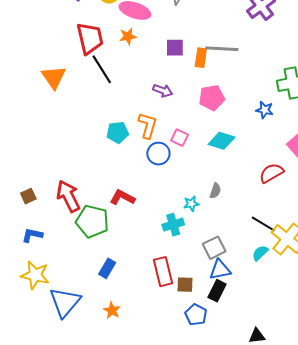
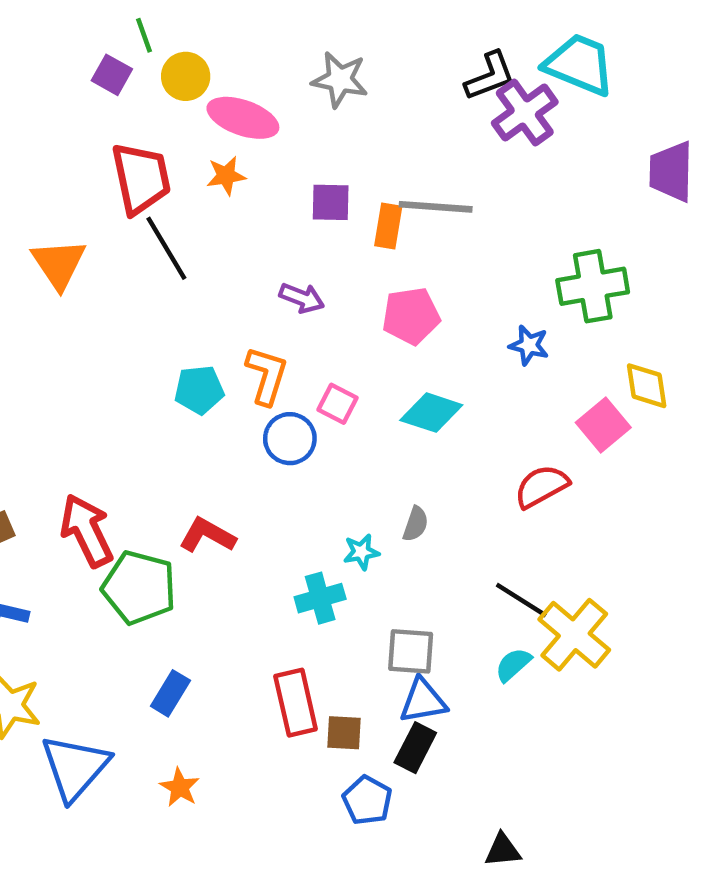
gray square: (214, 248) -> (411, 651), turned 30

